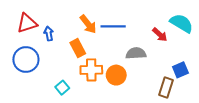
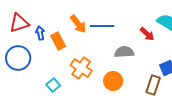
orange rectangle: (78, 48) -> (58, 41), moved
orange cross: (91, 70) -> (81, 68), turned 35
orange circle: (116, 75) -> (113, 81), moved

